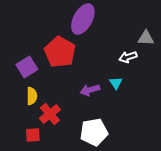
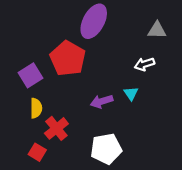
gray triangle: (146, 38) -> (157, 30), moved
red square: (33, 135) -> (37, 152), turned 35

